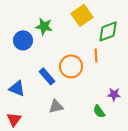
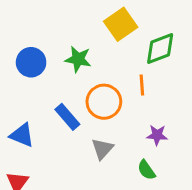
green star: (44, 26) -> (78, 59), moved
purple star: (114, 94) -> (157, 135), moved
gray triangle: (56, 106) -> (102, 149), moved, turned -35

